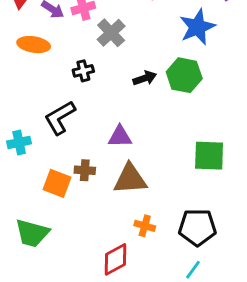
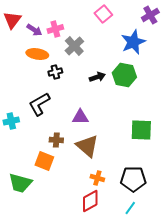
orange ellipse: (34, 45) -> (37, 54), moved
brown triangle: (130, 179) -> (87, 146), turned 45
orange square: (57, 183) -> (44, 161), moved
red diamond: (115, 259) -> (90, 201), moved

